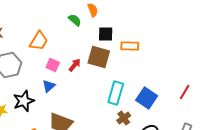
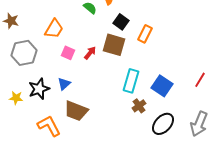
black square: (106, 34) -> (121, 22), turned 35
orange rectangle: (130, 46) -> (145, 34), turned -66
blue triangle: (49, 86) -> (64, 84), moved

